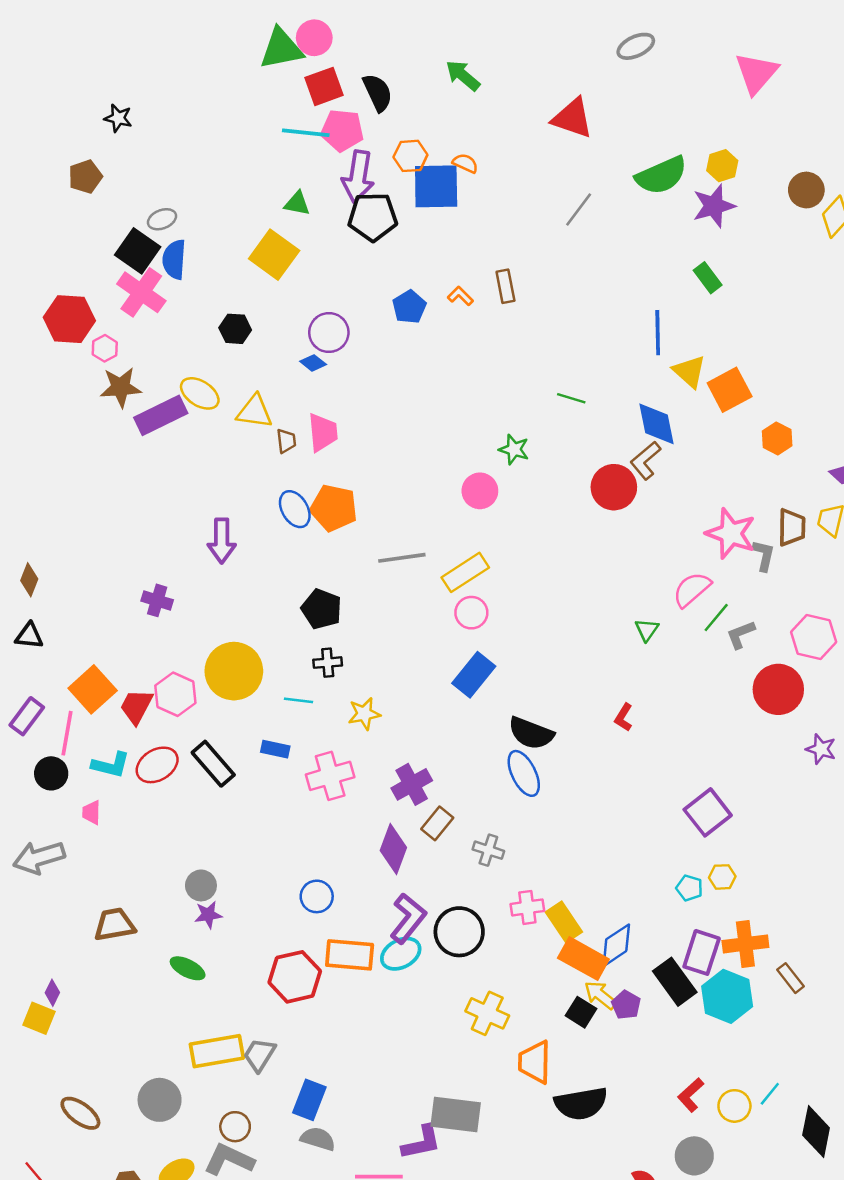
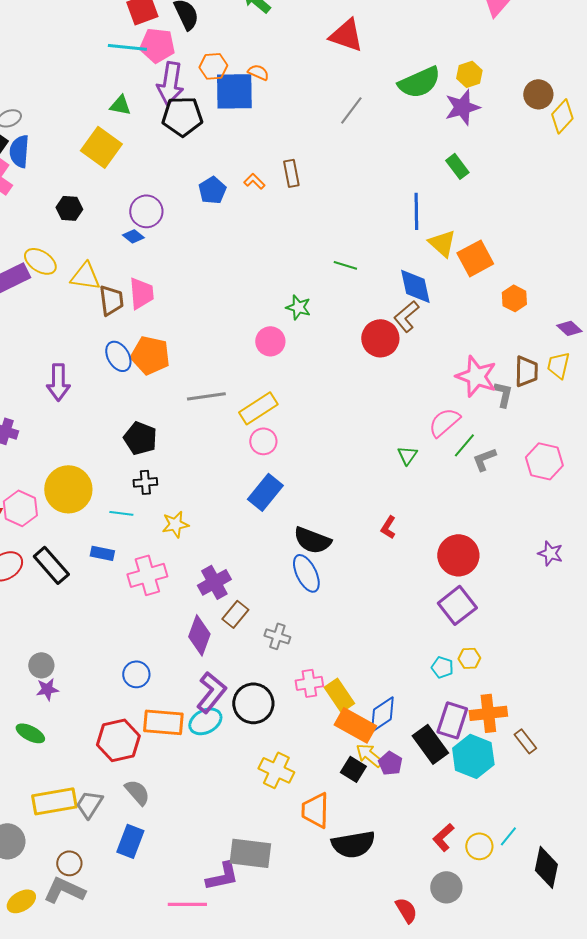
brown trapezoid: (286, 441) -> (111, 300), size x1.5
red circle: (778, 689) -> (458, 555), moved
gray semicircle: (318, 1139) -> (137, 792), moved, turned 32

